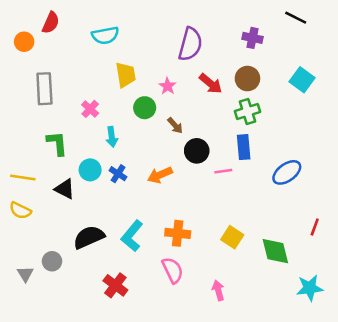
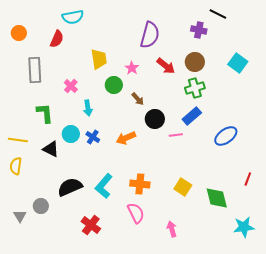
black line: (296, 18) -> (218, 14), moved
red semicircle: (51, 23) -> (57, 39), moved
cyan semicircle: (105, 35) -> (73, 17), moved
blue rectangle: (244, 147) -> (192, 116), turned 54
yellow semicircle: (20, 210) -> (16, 166), turned 72

